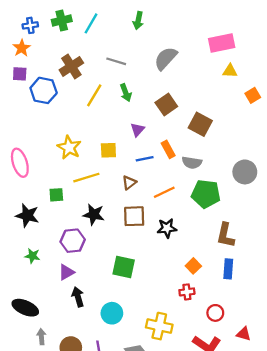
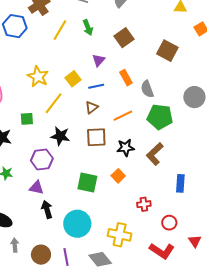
brown square: (200, 124) -> (167, 51), moved
yellow square: (108, 150) -> (73, 79), turned -35
blue line: (145, 159) -> (96, 86), moved
gray semicircle: (192, 163) -> (147, 89), turned 60
yellow line: (86, 178) -> (54, 103), turned -35
brown L-shape: (225, 235) -> (155, 154), moved, turned 35
orange square: (193, 266) -> (118, 176), moved
purple triangle: (66, 272) -> (36, 188), turned 42
cyan circle: (112, 313) -> (77, 224), size x1.4
red triangle: (244, 334) -> (195, 241), turned 40

